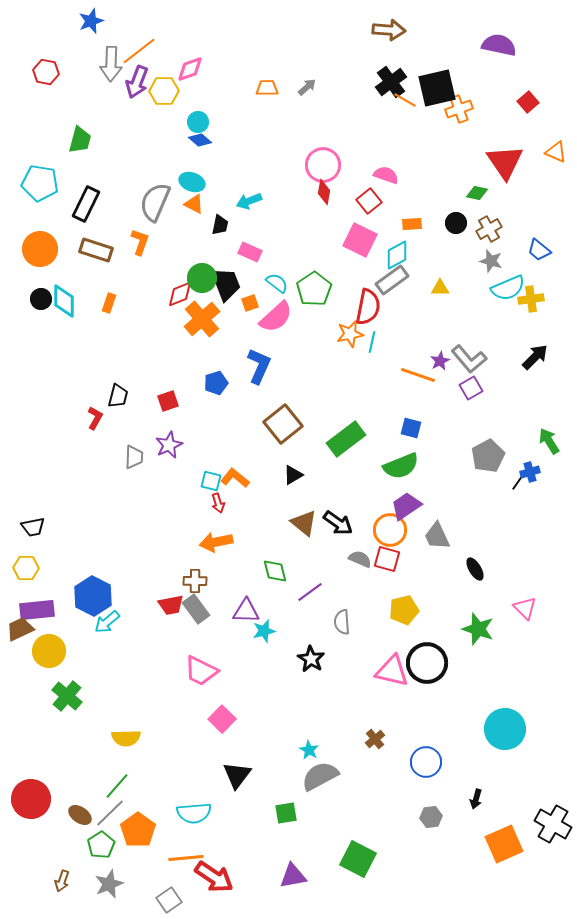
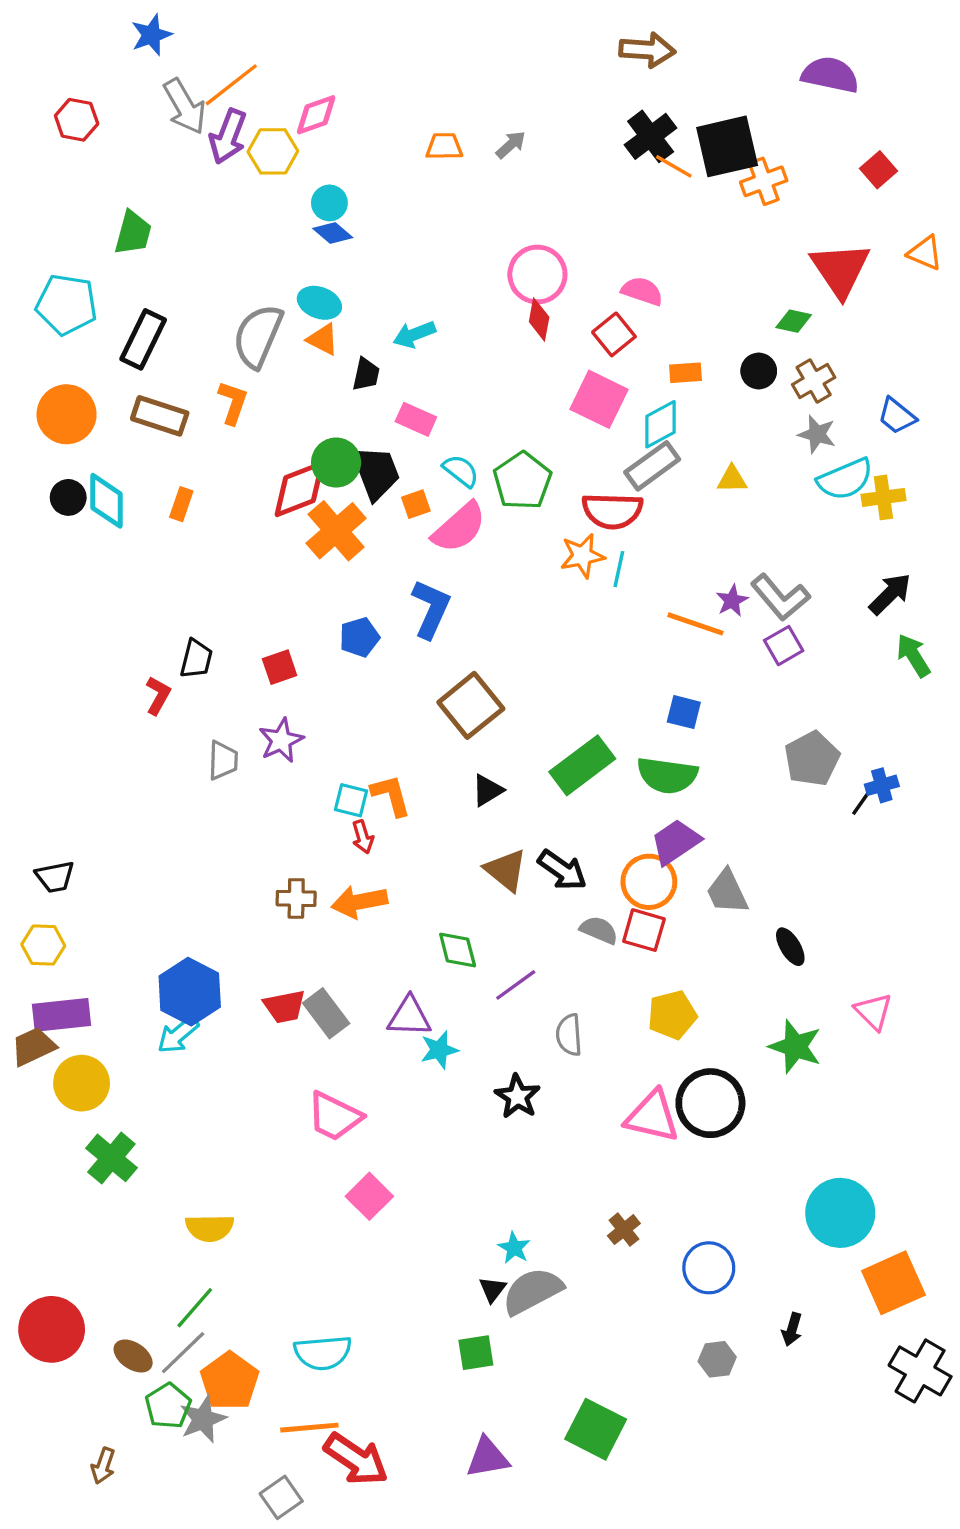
gray arrow: (111, 64) -> (185, 106), turned -32
red diamond: (180, 294) -> (299, 489), size x1.4
red semicircle: (368, 307) -> (612, 511), turned 81
green rectangle: (346, 439) -> (582, 765), moved
green arrow: (549, 441) -> (913, 656), moved
green semicircle: (401, 466) -> (667, 775), turned 30
orange L-shape: (235, 478) -> (391, 795), turned 36
brown cross: (195, 581) -> (296, 898), moved
blue hexagon: (93, 596) -> (190, 992), moved
black triangle: (237, 775) -> (492, 1289), moved, size x0.6
orange square: (504, 844) -> (893, 1283), moved
gray star: (109, 884) -> (203, 1419), moved

